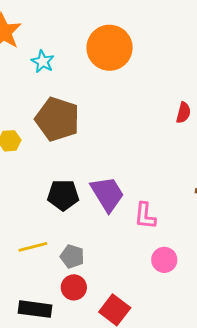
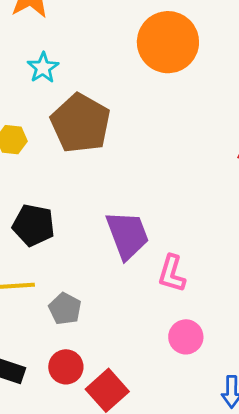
cyan star: (43, 62) -> (43, 68), moved
black pentagon: (63, 195) -> (34, 225), moved
red circle: (74, 287) -> (66, 367), moved

